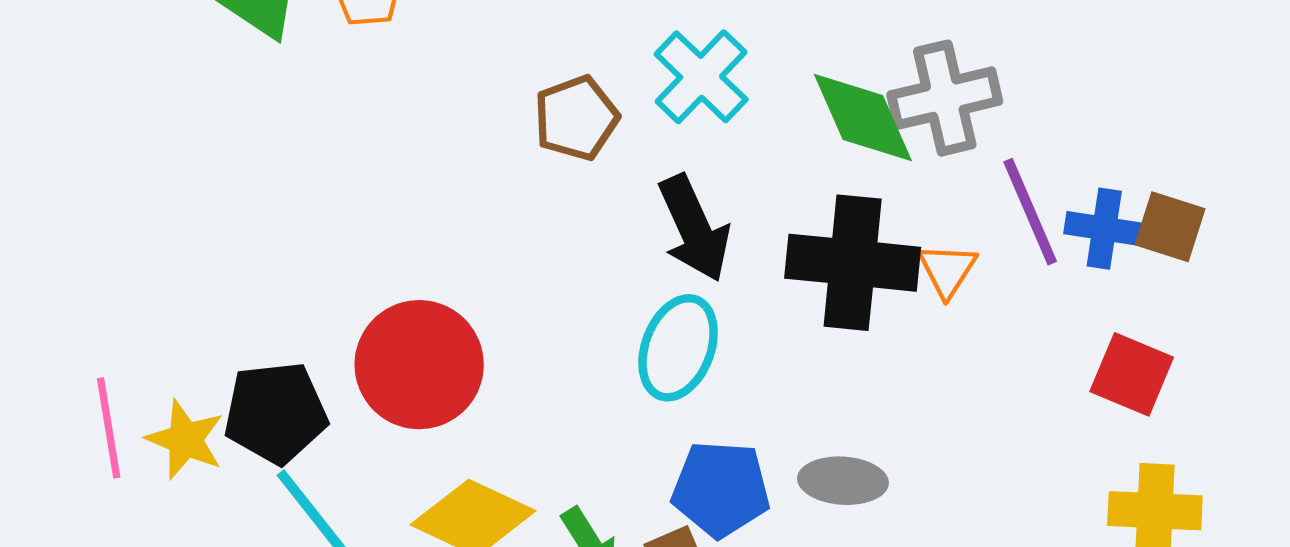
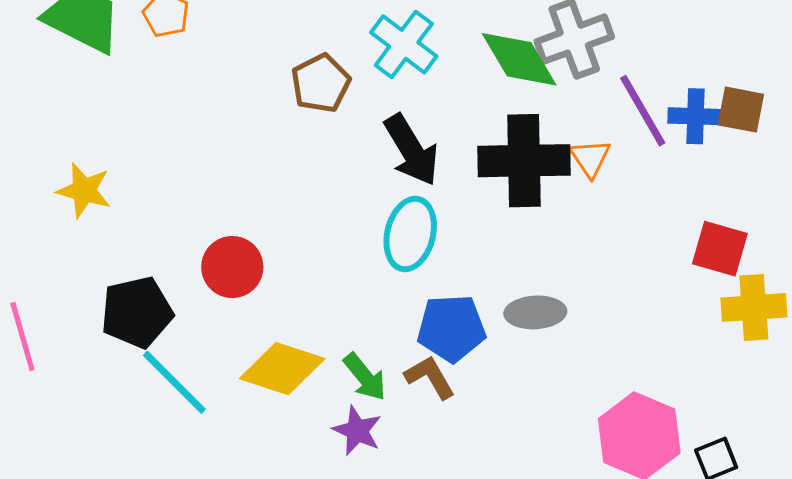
red circle: (419, 365) -> (232, 267), size x0.7
red square: (1132, 374) -> (720, 249), moved
yellow star: (185, 440) -> (84, 190), moved

